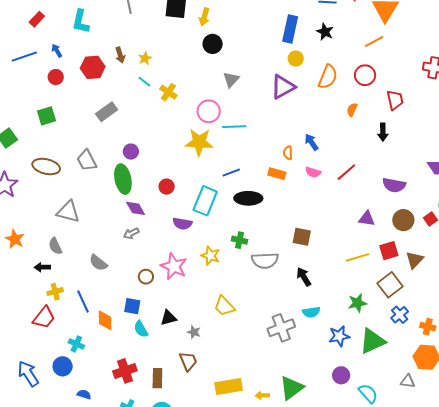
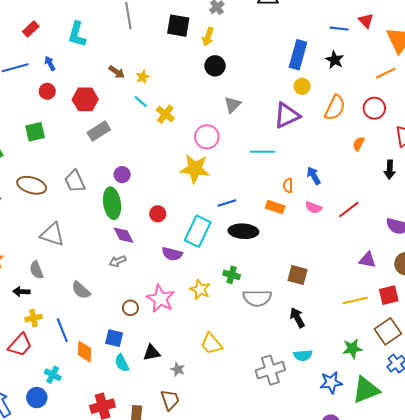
brown arrow: (120, 55) -> (117, 72), turned -42
red hexagon: (93, 67) -> (85, 99), moved
cyan line: (234, 127) -> (262, 152), moved

